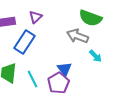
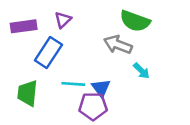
cyan line: (32, 79) -> (73, 84), moved, turned -60
purple pentagon: (58, 83) -> (93, 106), turned 30

